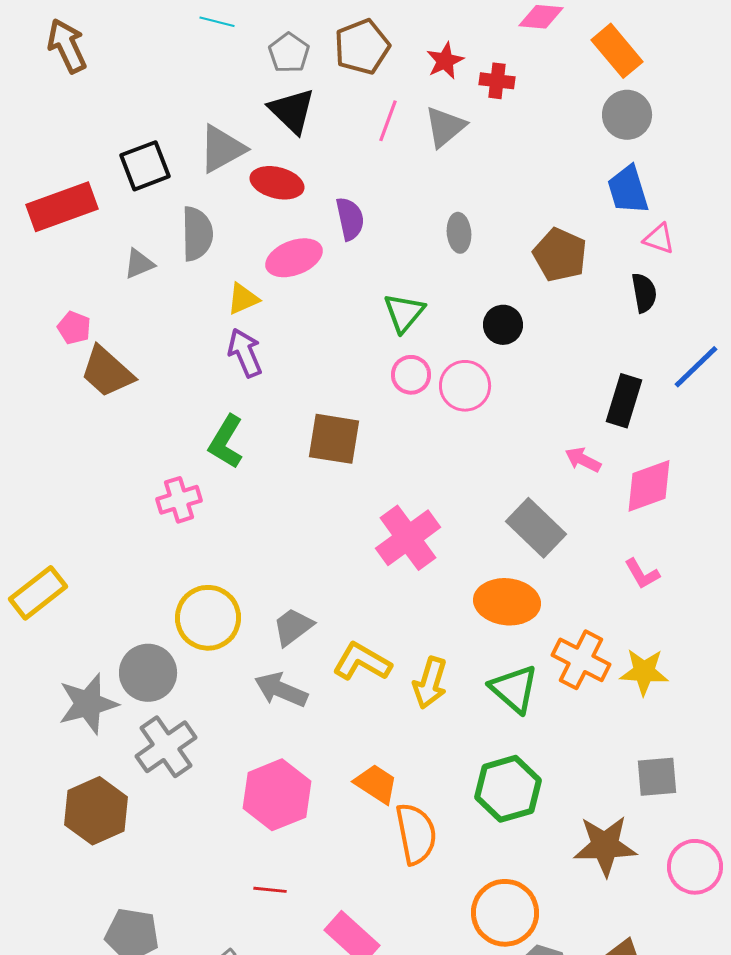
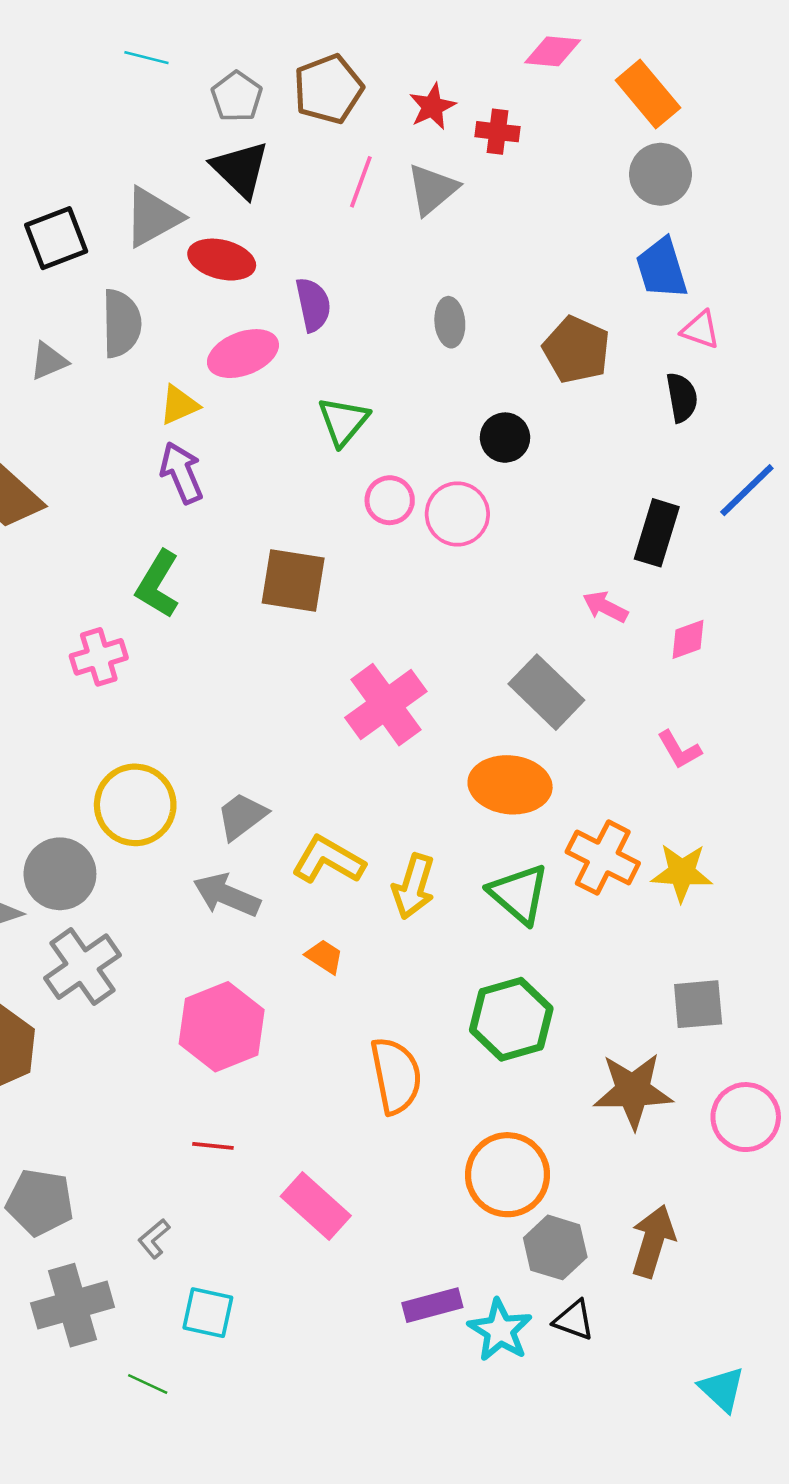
green triangle: (404, 313) -> (343, 421), moved
pink diamond: (649, 486) -> (688, 639), size x0.6
orange trapezoid: (376, 784) -> (324, 957), moved, size x0.7

